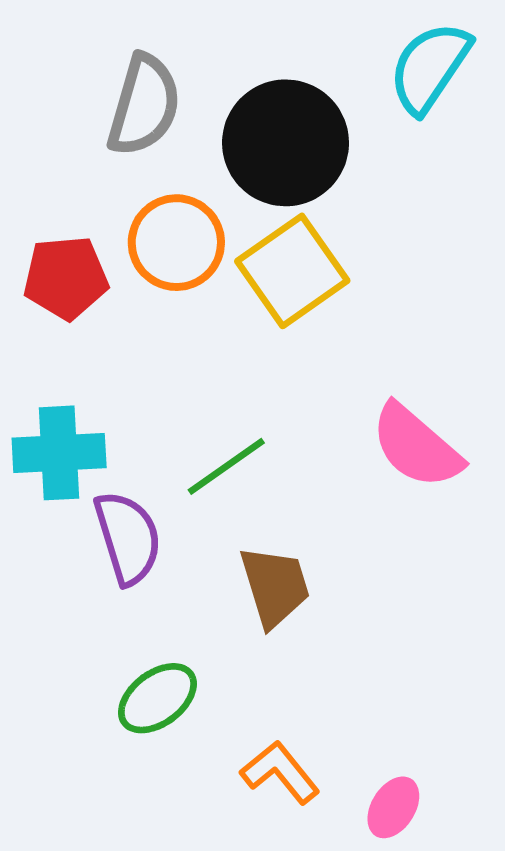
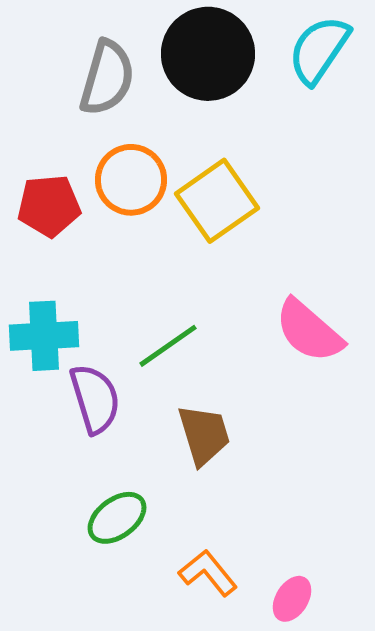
black circle: (286, 143) -> (208, 54), moved

